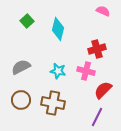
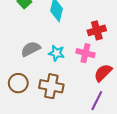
gray semicircle: (21, 67) -> (31, 49), moved

